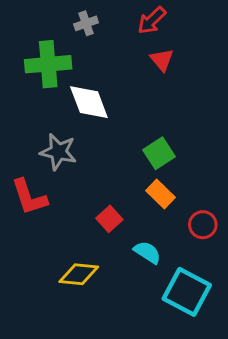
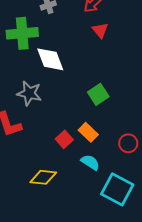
orange rectangle: (160, 194) -> (88, 132), moved

